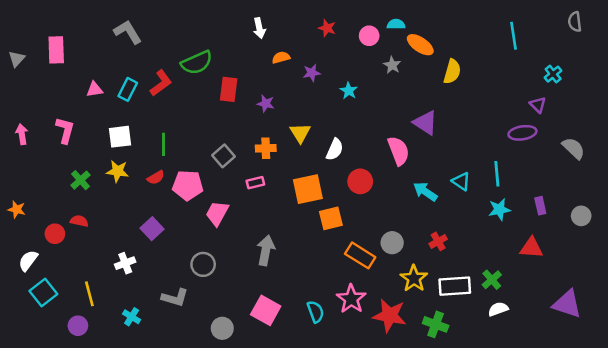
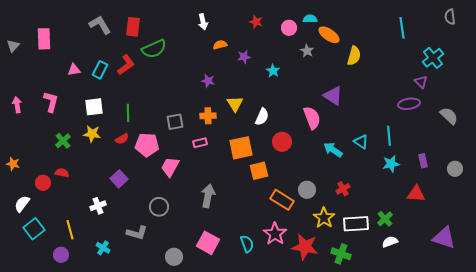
cyan cross: (553, 74) -> (433, 58), size x1.5
red rectangle: (229, 89) -> (133, 27), moved
gray square: (224, 156) -> (175, 122), turned 30

